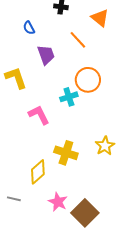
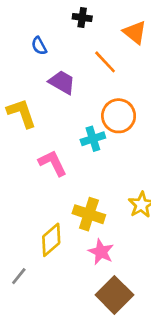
purple trapezoid: (46, 55) -> (62, 82), turned -40
gray line: (14, 199) -> (19, 276), turned -64
pink star: (58, 202) -> (101, 252), moved

